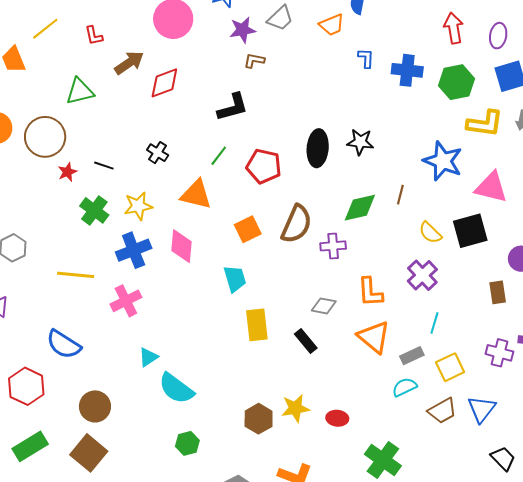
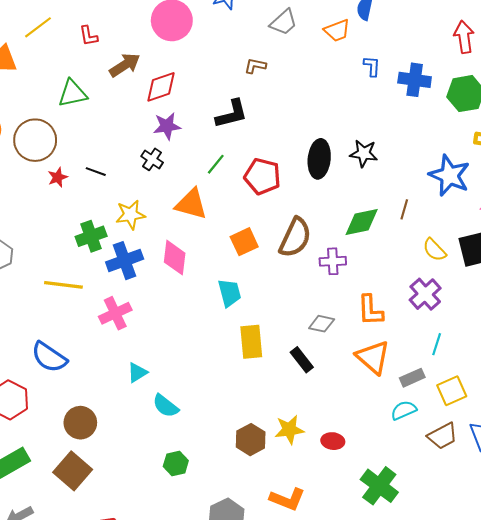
purple star: (243, 30) -> (167, 126), moved
green cross: (94, 210) -> (91, 236), moved, turned 32
cyan semicircle: (176, 388) -> (166, 406), size x0.7

